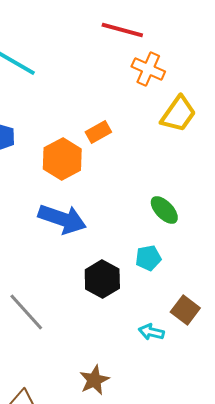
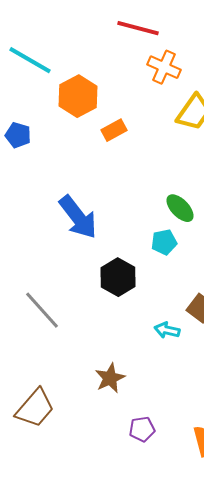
orange hexagon: (62, 159) -> (78, 96), moved
blue arrow: (62, 219) -> (78, 217), turned 33
cyan pentagon: (148, 258) -> (164, 242), moved

